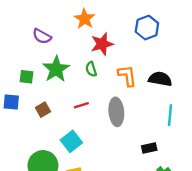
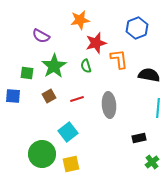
orange star: (85, 19) -> (80, 20), turned 30
orange L-shape: (127, 76) -> (119, 59), moved
brown square: (43, 110) -> (49, 96), moved

